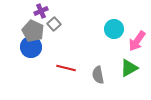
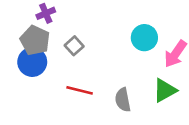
gray square: (54, 24) -> (74, 46), moved

